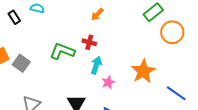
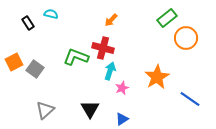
red cross: (89, 42) -> (103, 48), size x1.5

